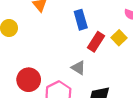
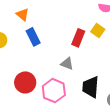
blue rectangle: (81, 20) -> (33, 37), moved

